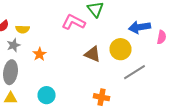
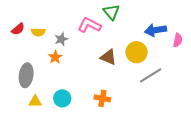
gray star: (14, 45) -> (61, 39), moved
orange cross: (102, 97) -> (102, 98), moved
yellow triangle: (10, 98) -> (35, 101), moved

